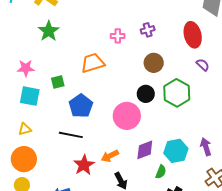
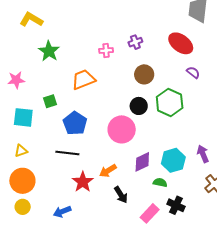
green star: (49, 31) -> (49, 51), moved
red ellipse: (193, 35) -> (181, 43), turned -35
pink star: (26, 68) -> (16, 80), moved
green semicircle: (161, 172) -> (160, 183), turned -96

